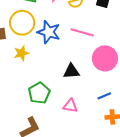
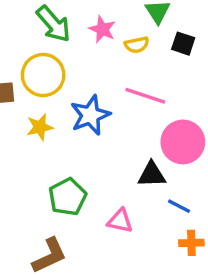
blue star: (49, 32) -> (90, 115), moved, turned 30
black triangle: (71, 71) -> (152, 174), moved
blue line: (104, 96) -> (179, 206), turned 48

